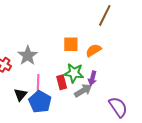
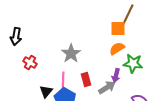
orange square: (71, 44) -> (118, 28), moved
gray star: (28, 56) -> (71, 53), moved
green star: (74, 73) -> (133, 63), moved

